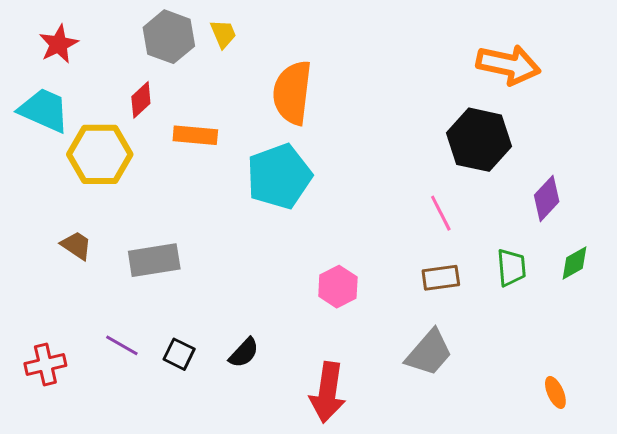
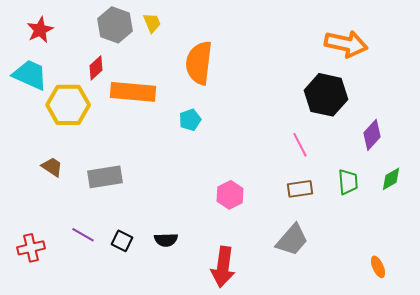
orange rectangle: (195, 135) -> (133, 92), size x1.5
cyan pentagon: (279, 176) -> (190, 120), size x0.5
black semicircle: (244, 353) -> (166, 240), turned 45

